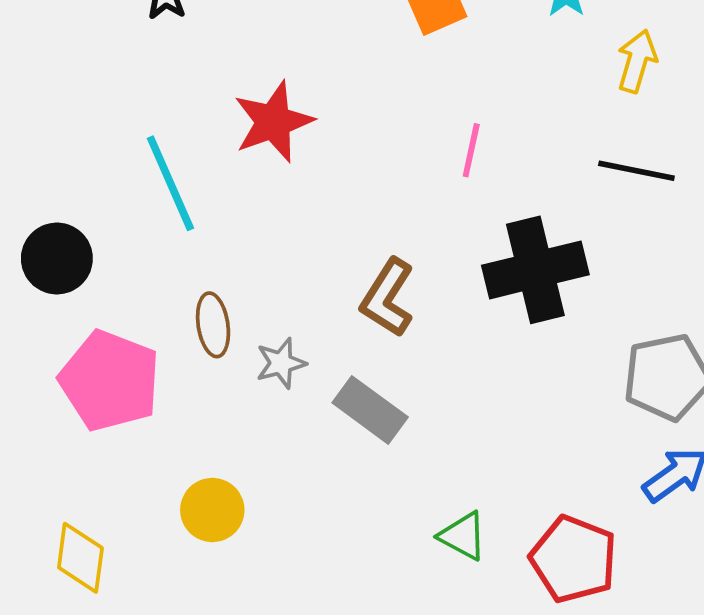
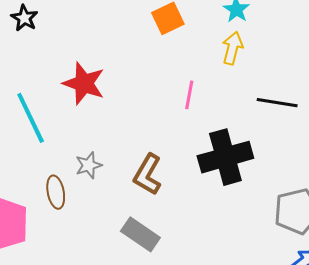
yellow arrow: (637, 61) -> (233, 48), moved
red star: (273, 122) -> (84, 83), turned -30
gray star: (281, 363) -> (89, 165), moved

